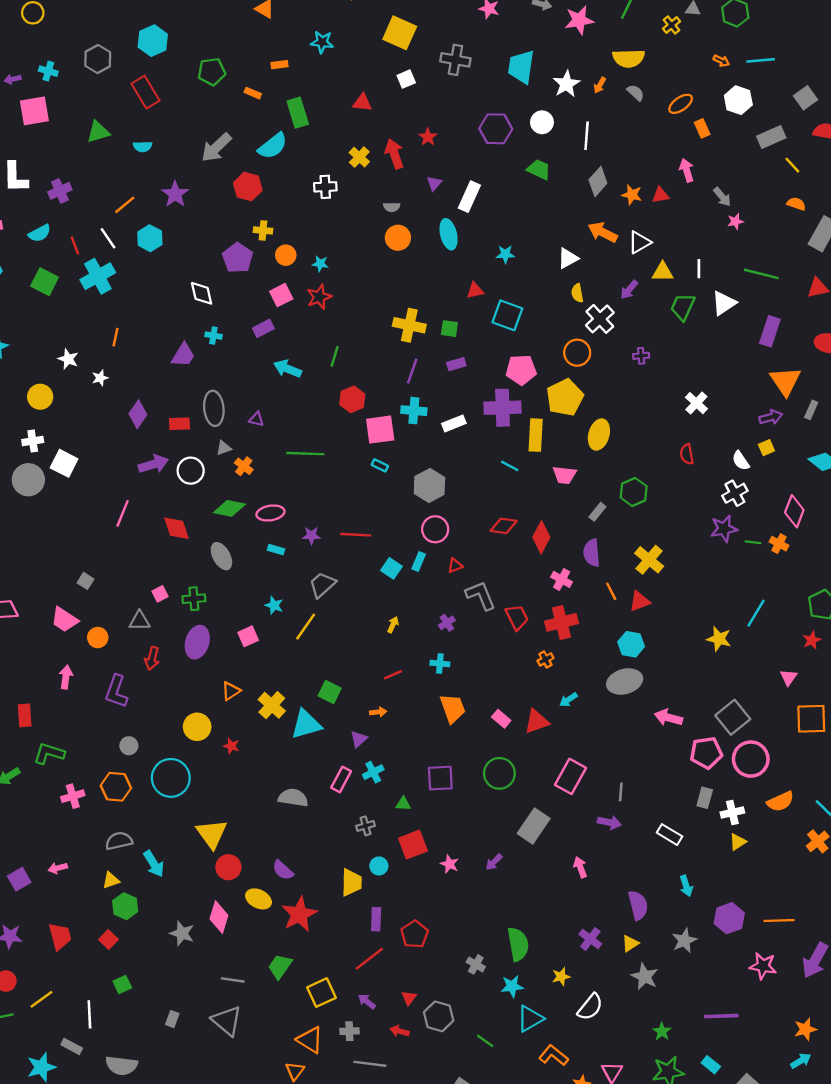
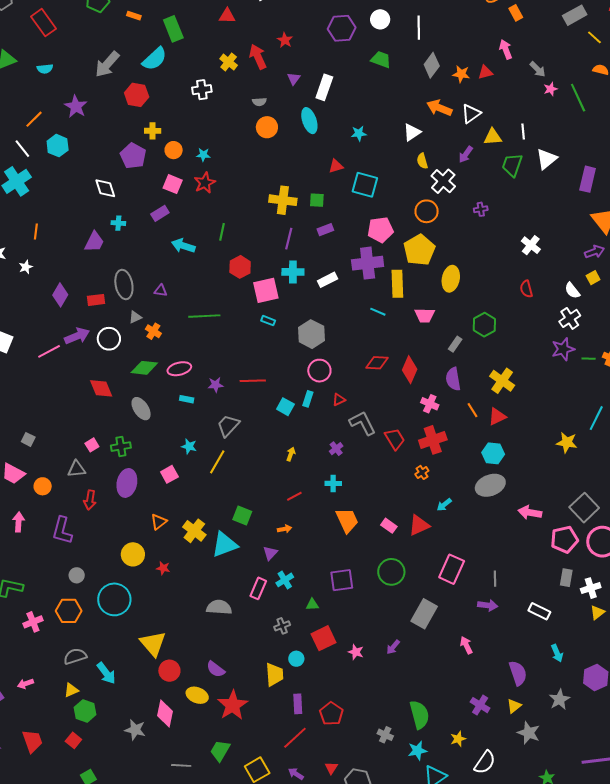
green line: (761, 274) -> (578, 98), moved, turned 56
pink square: (281, 295) -> (173, 184), turned -36
pink line: (123, 513) -> (49, 351), moved, turned 45

